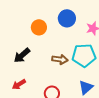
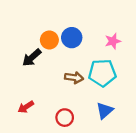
blue circle: (67, 18) -> (72, 38), moved
black arrow: (22, 55) -> (32, 58), moved

